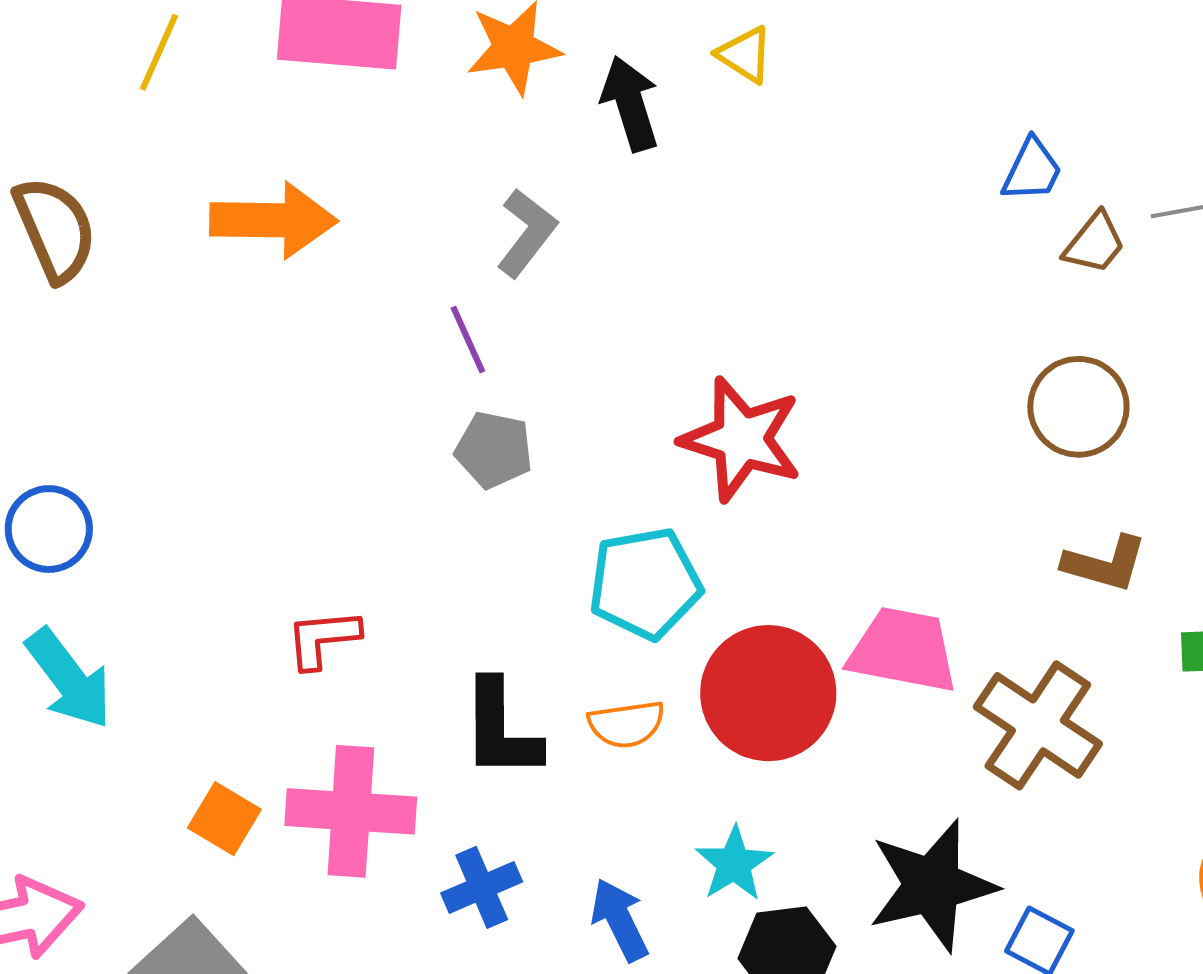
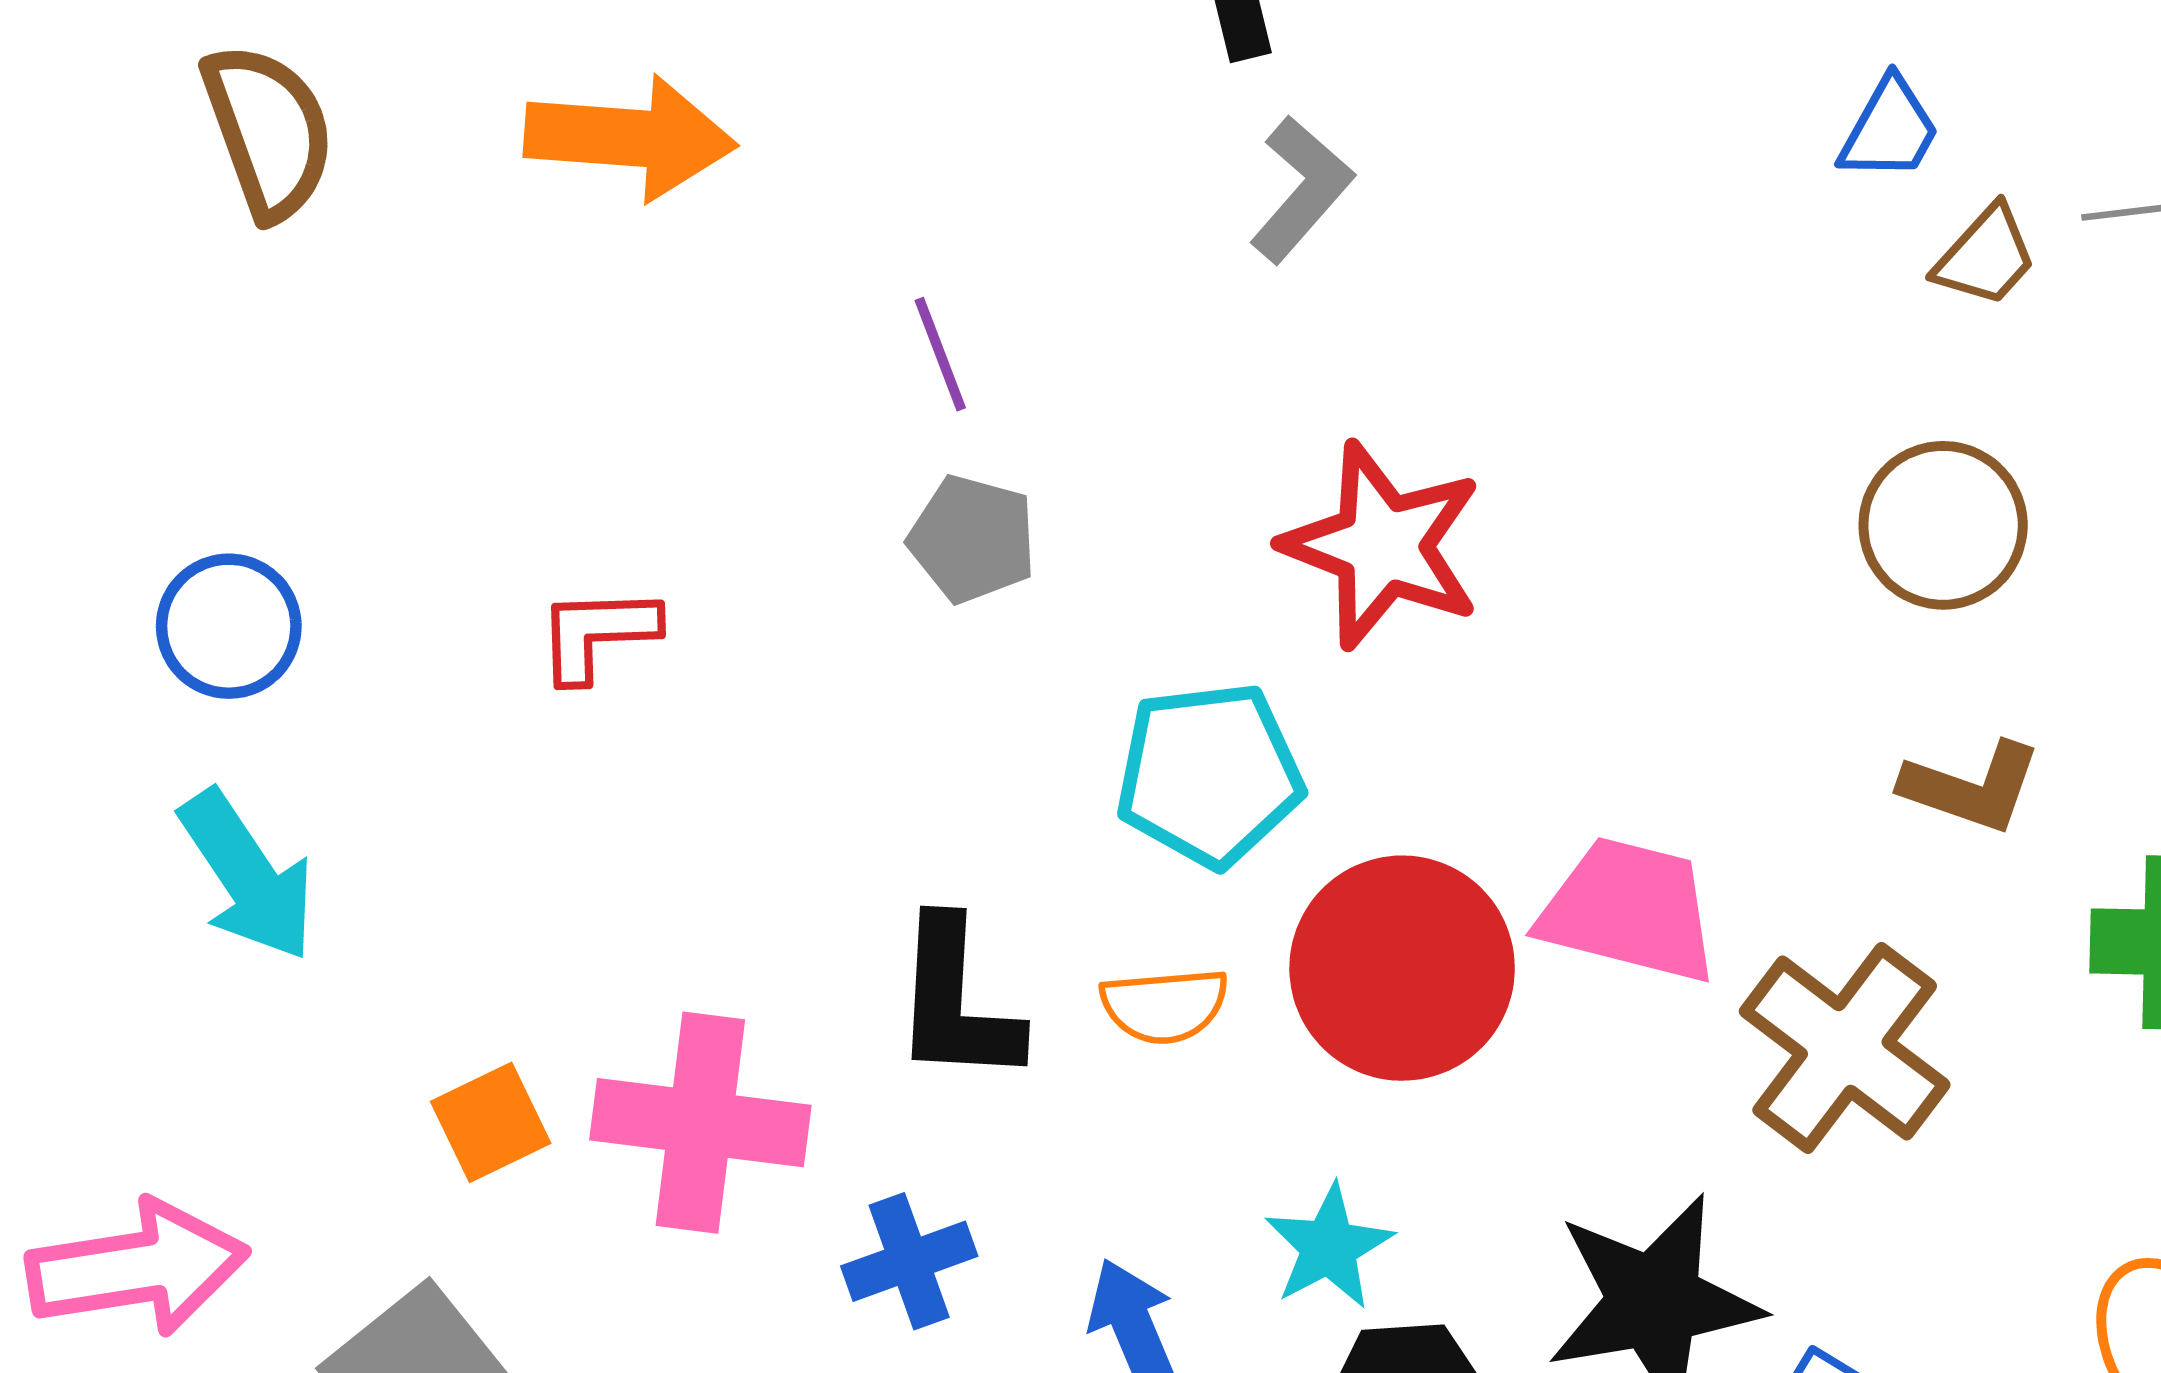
gray L-shape: (527, 233) -> (1301, 189), moved
red L-shape: (323, 639) -> (597, 634), moved
orange square: (224, 819) -> (491, 1122), turned 30

